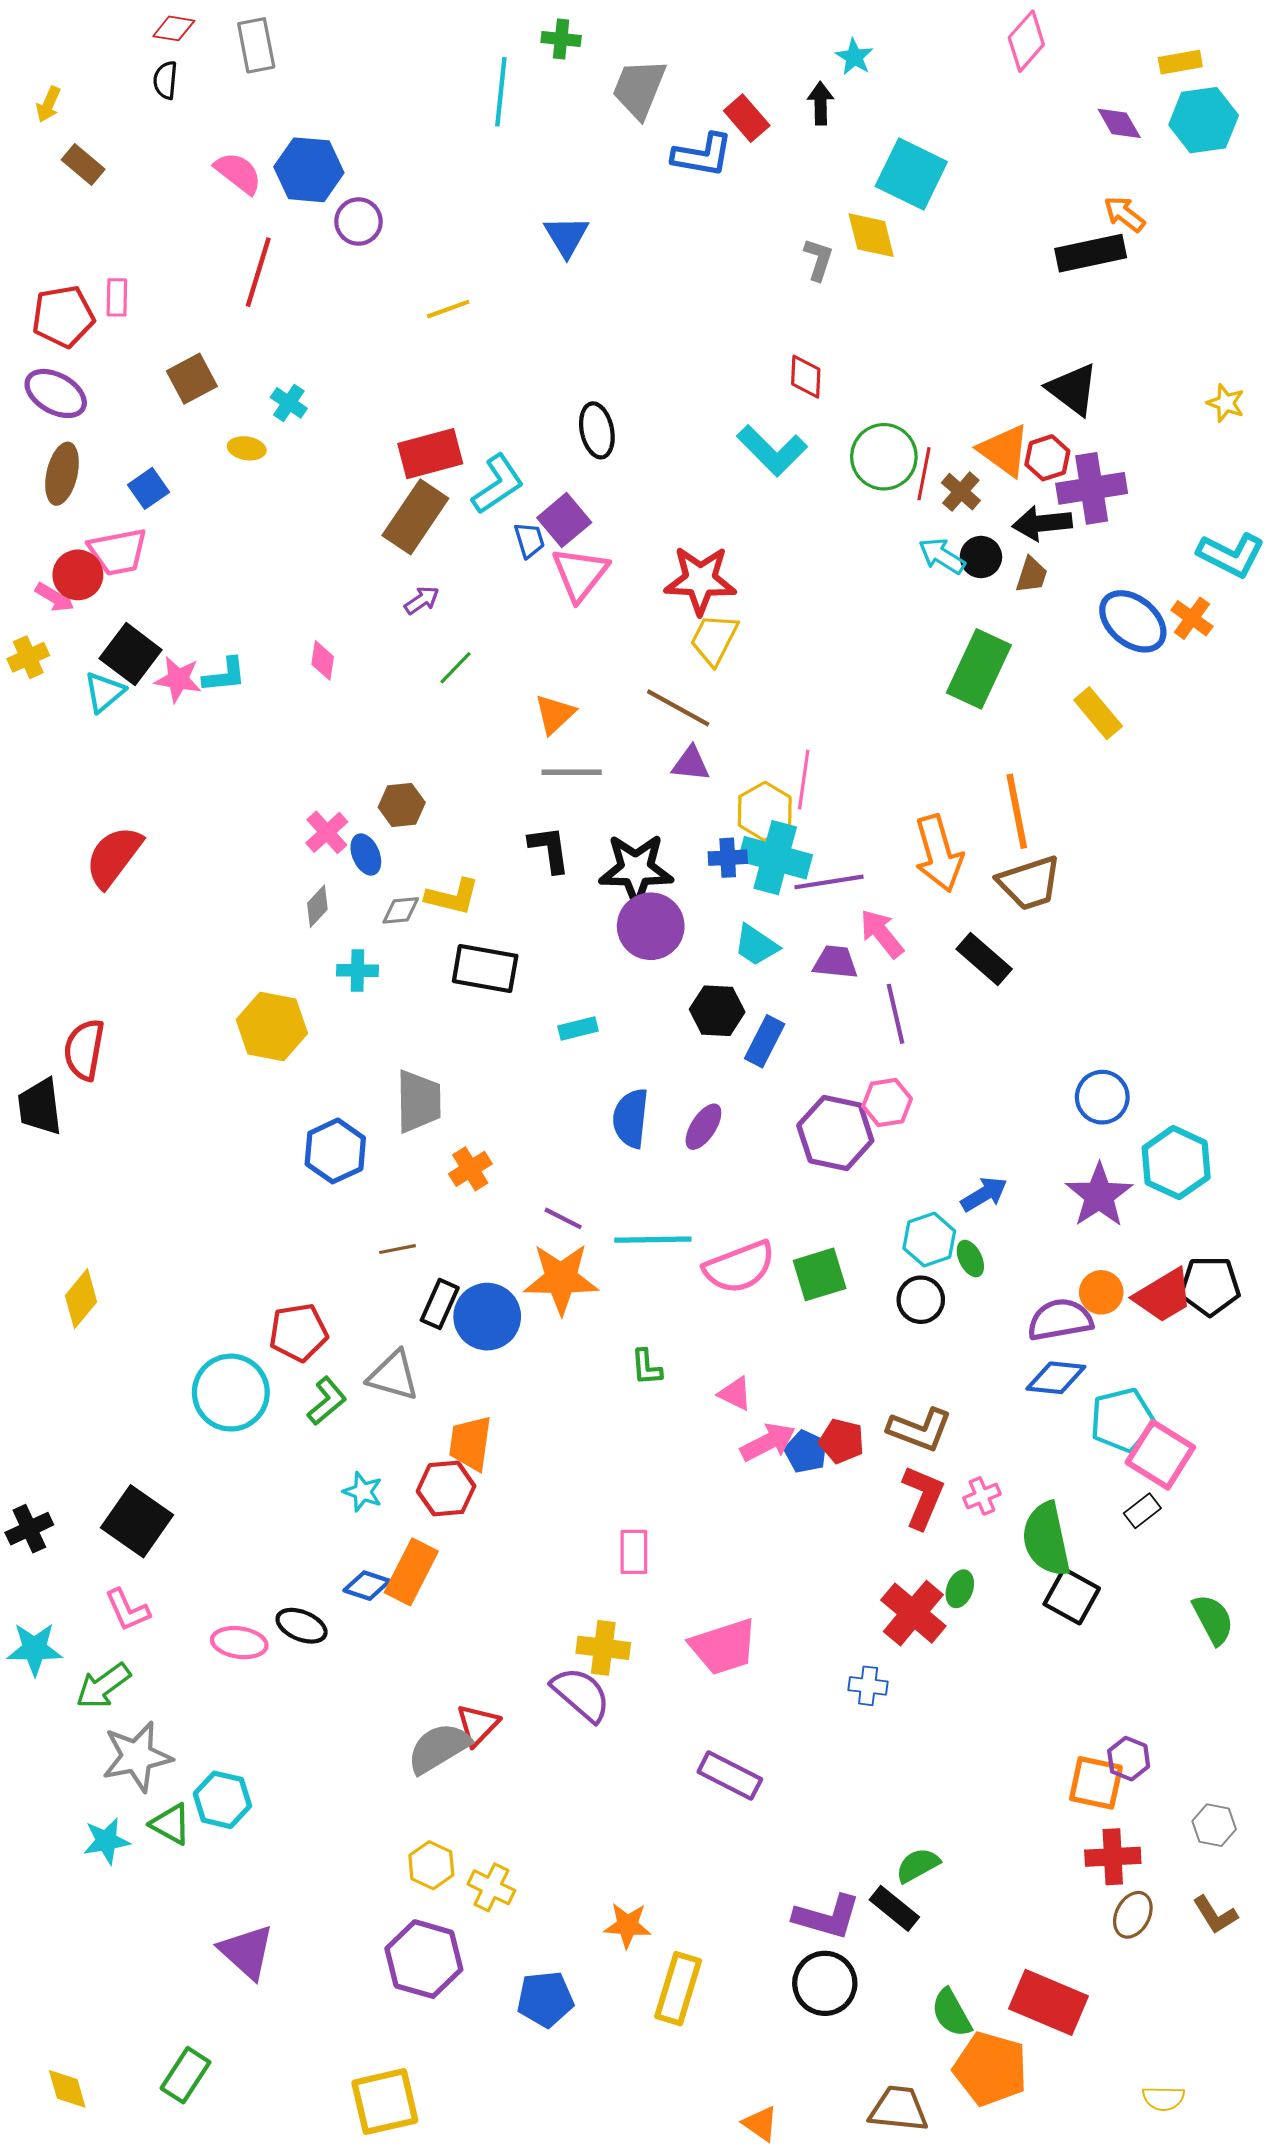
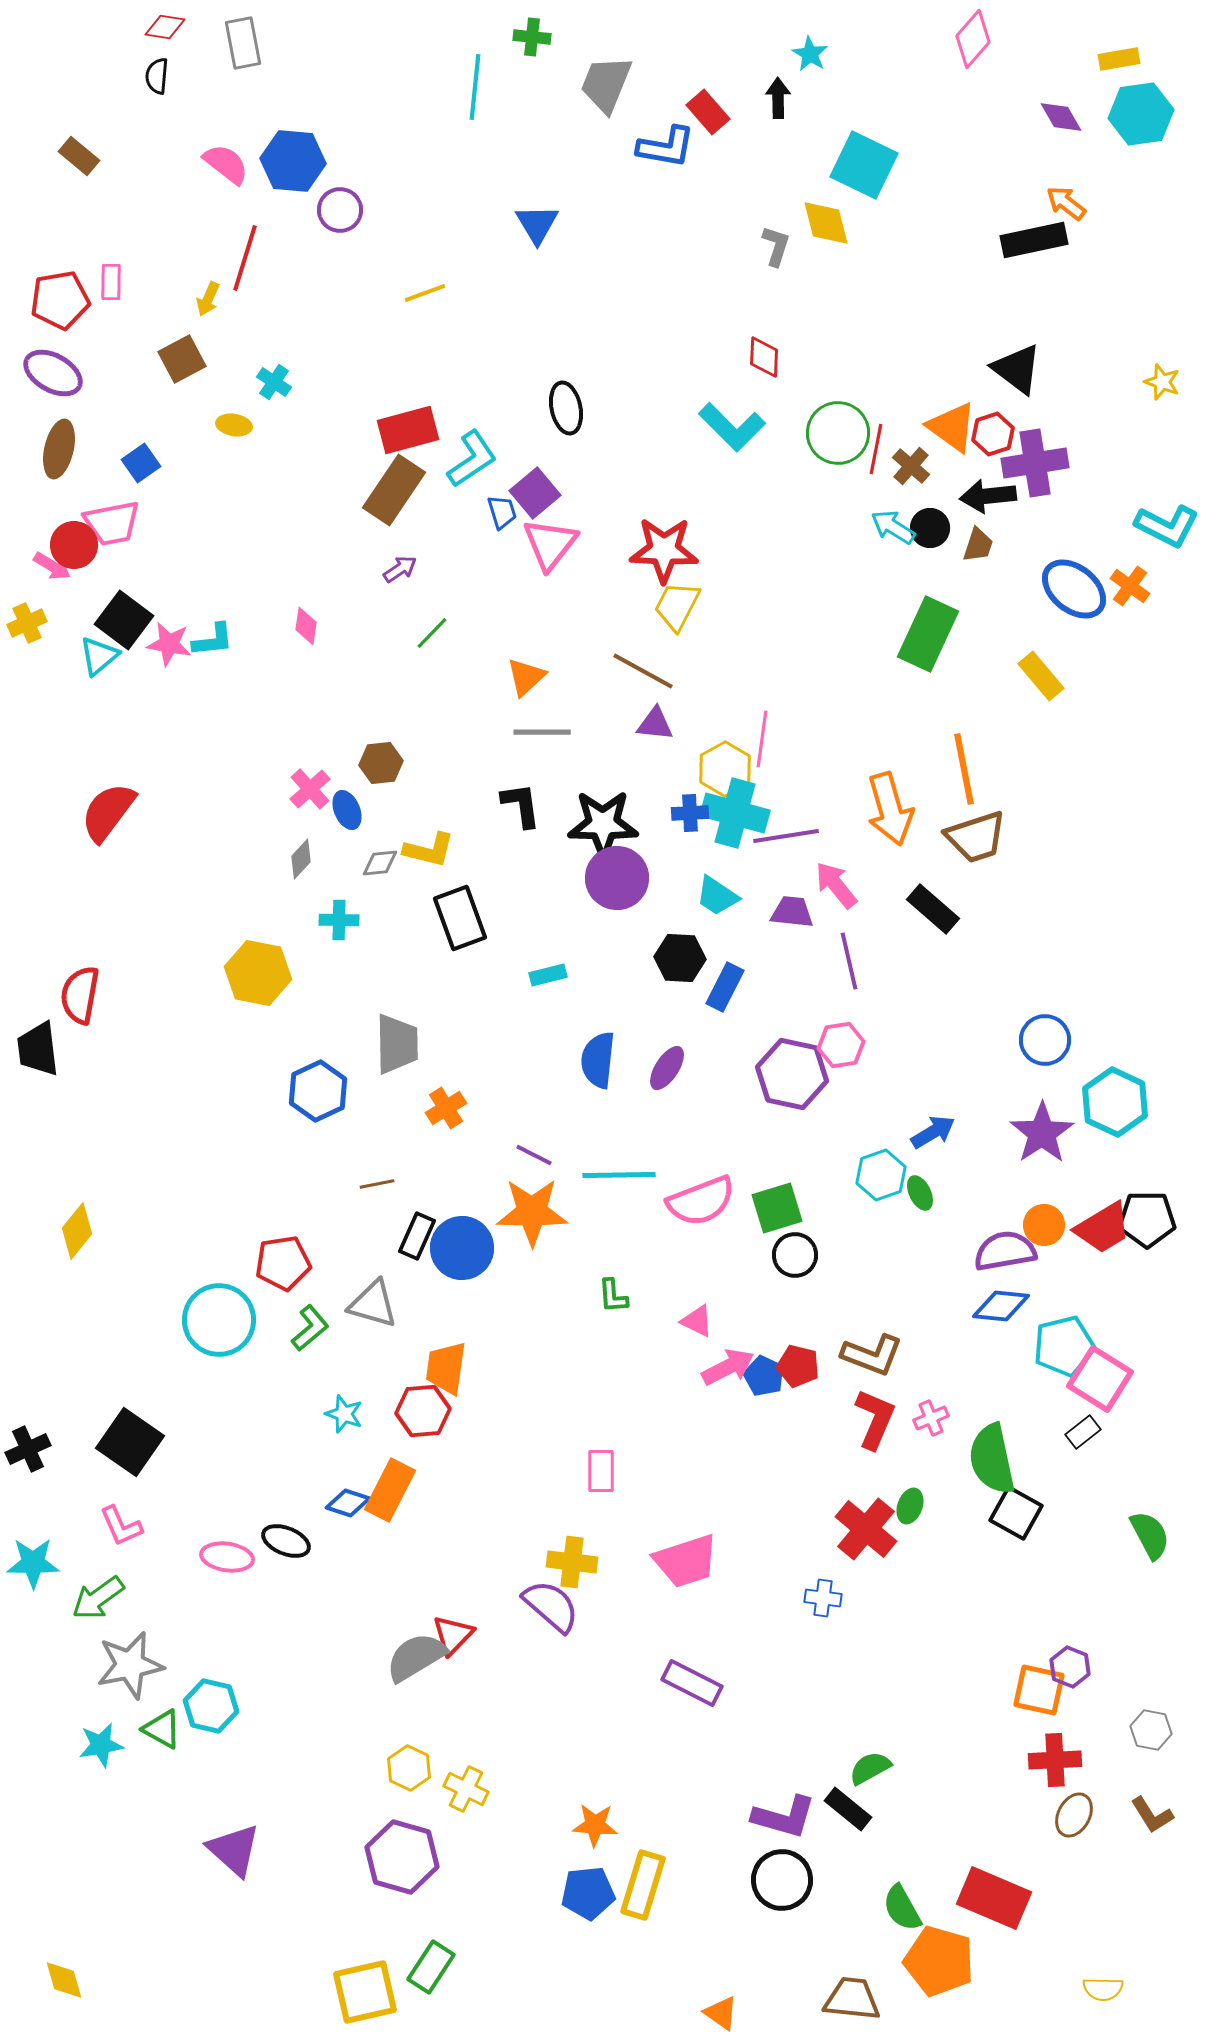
yellow arrow: (48, 104) -> (208, 299), moved
black rectangle: (485, 968) -> (460, 918), turned 60
black circle: (921, 1300) -> (795, 1255), moved
blue pentagon: (545, 1999) -> (588, 1893), moved
green rectangle: (185, 2075) -> (431, 1967), moved

